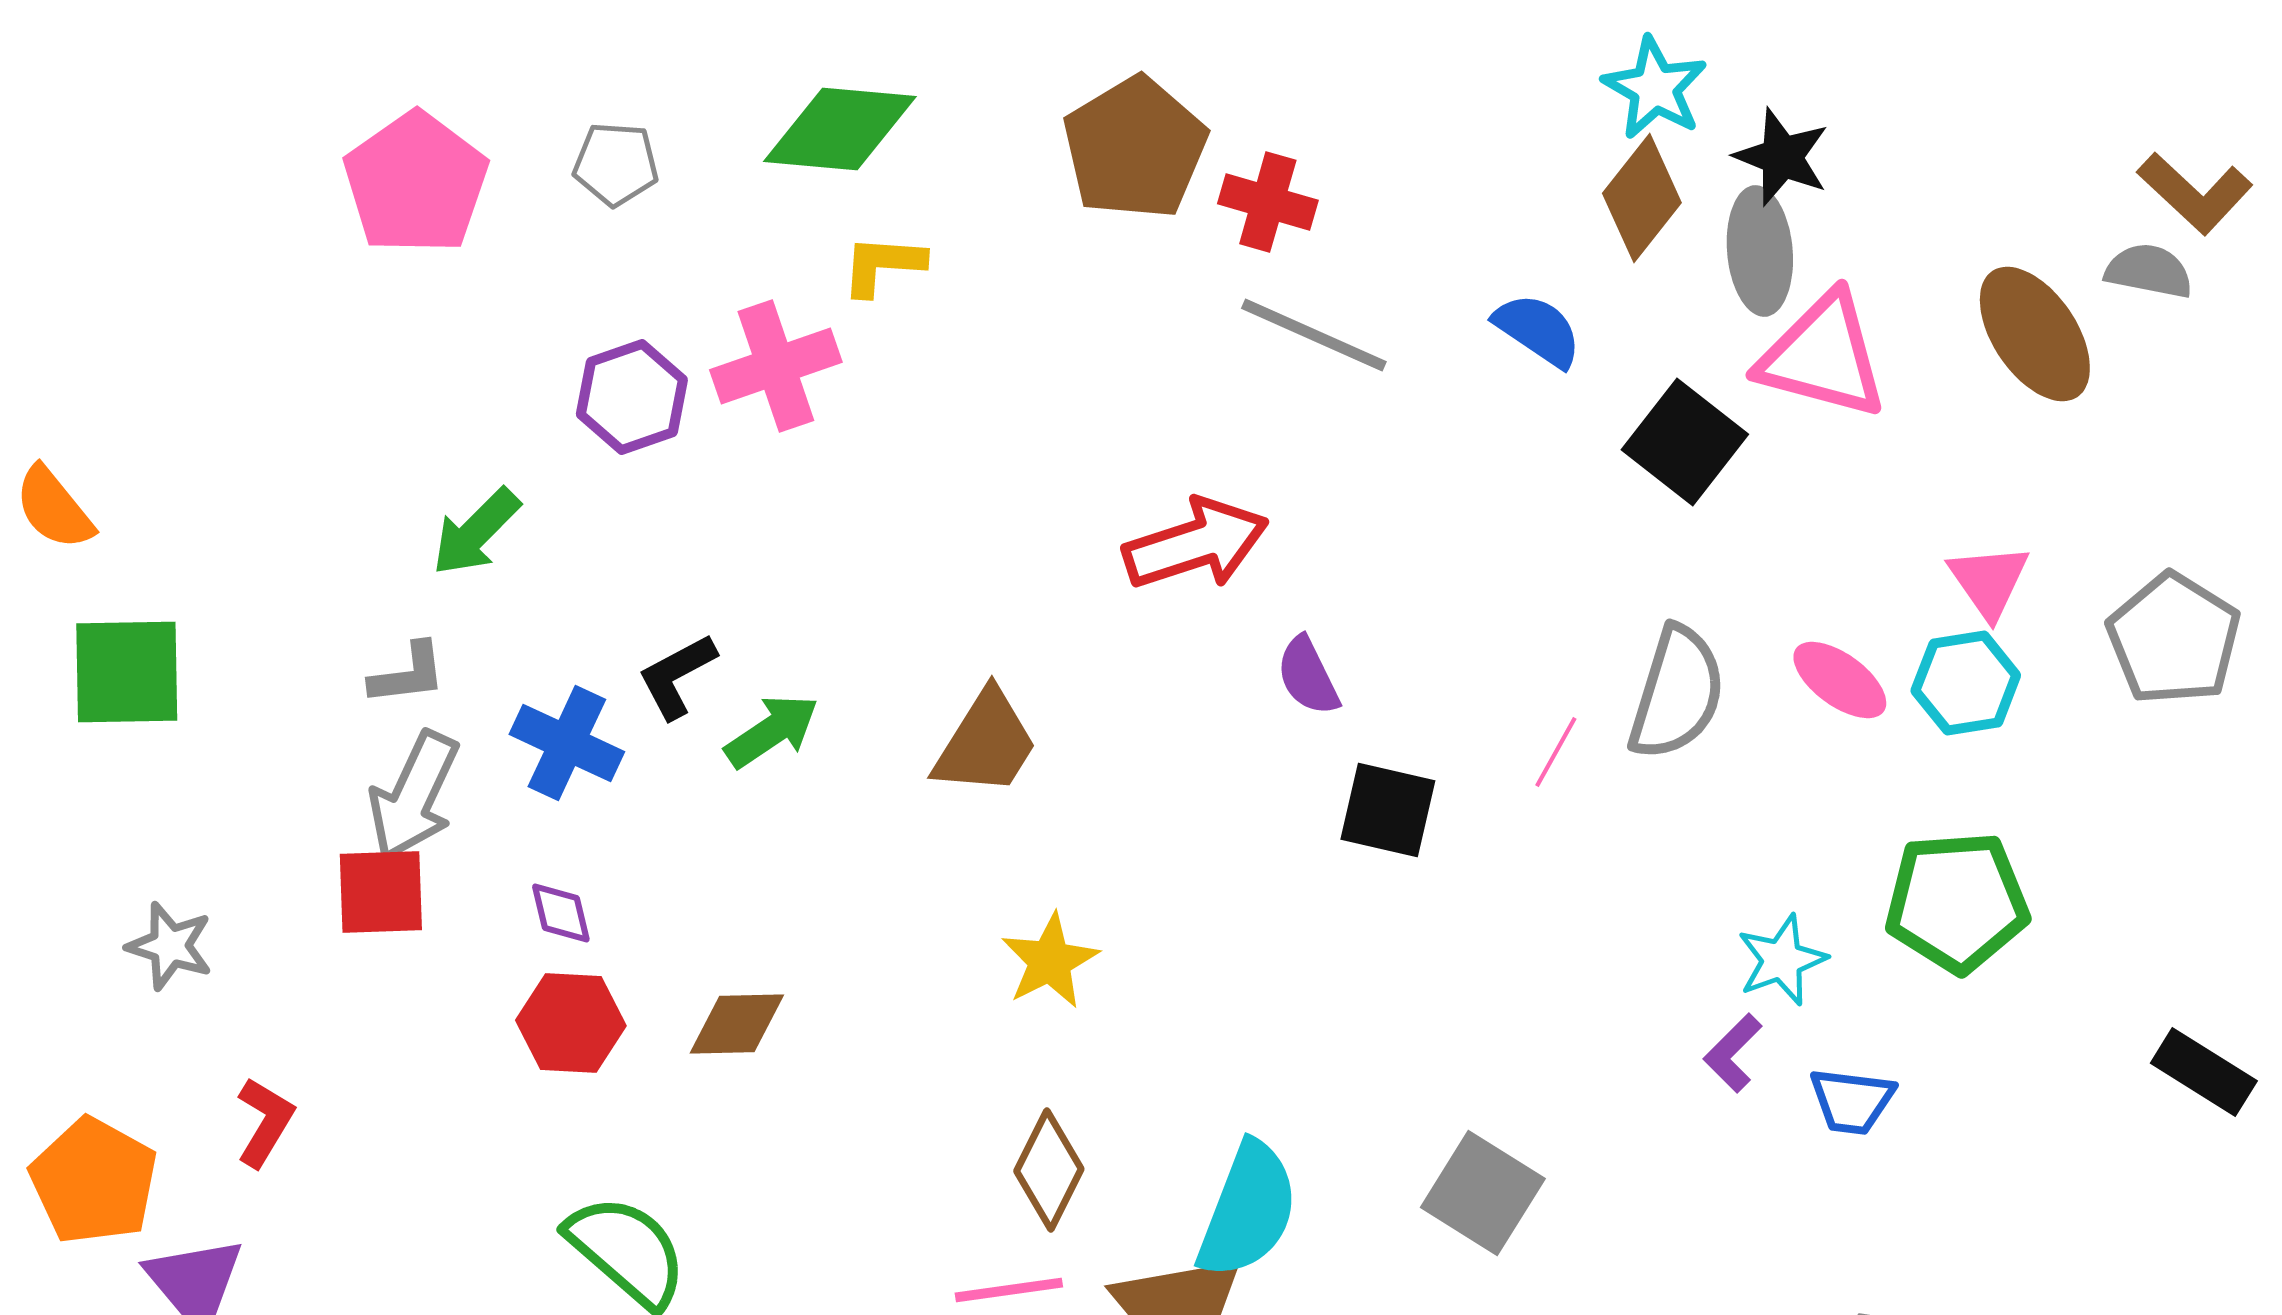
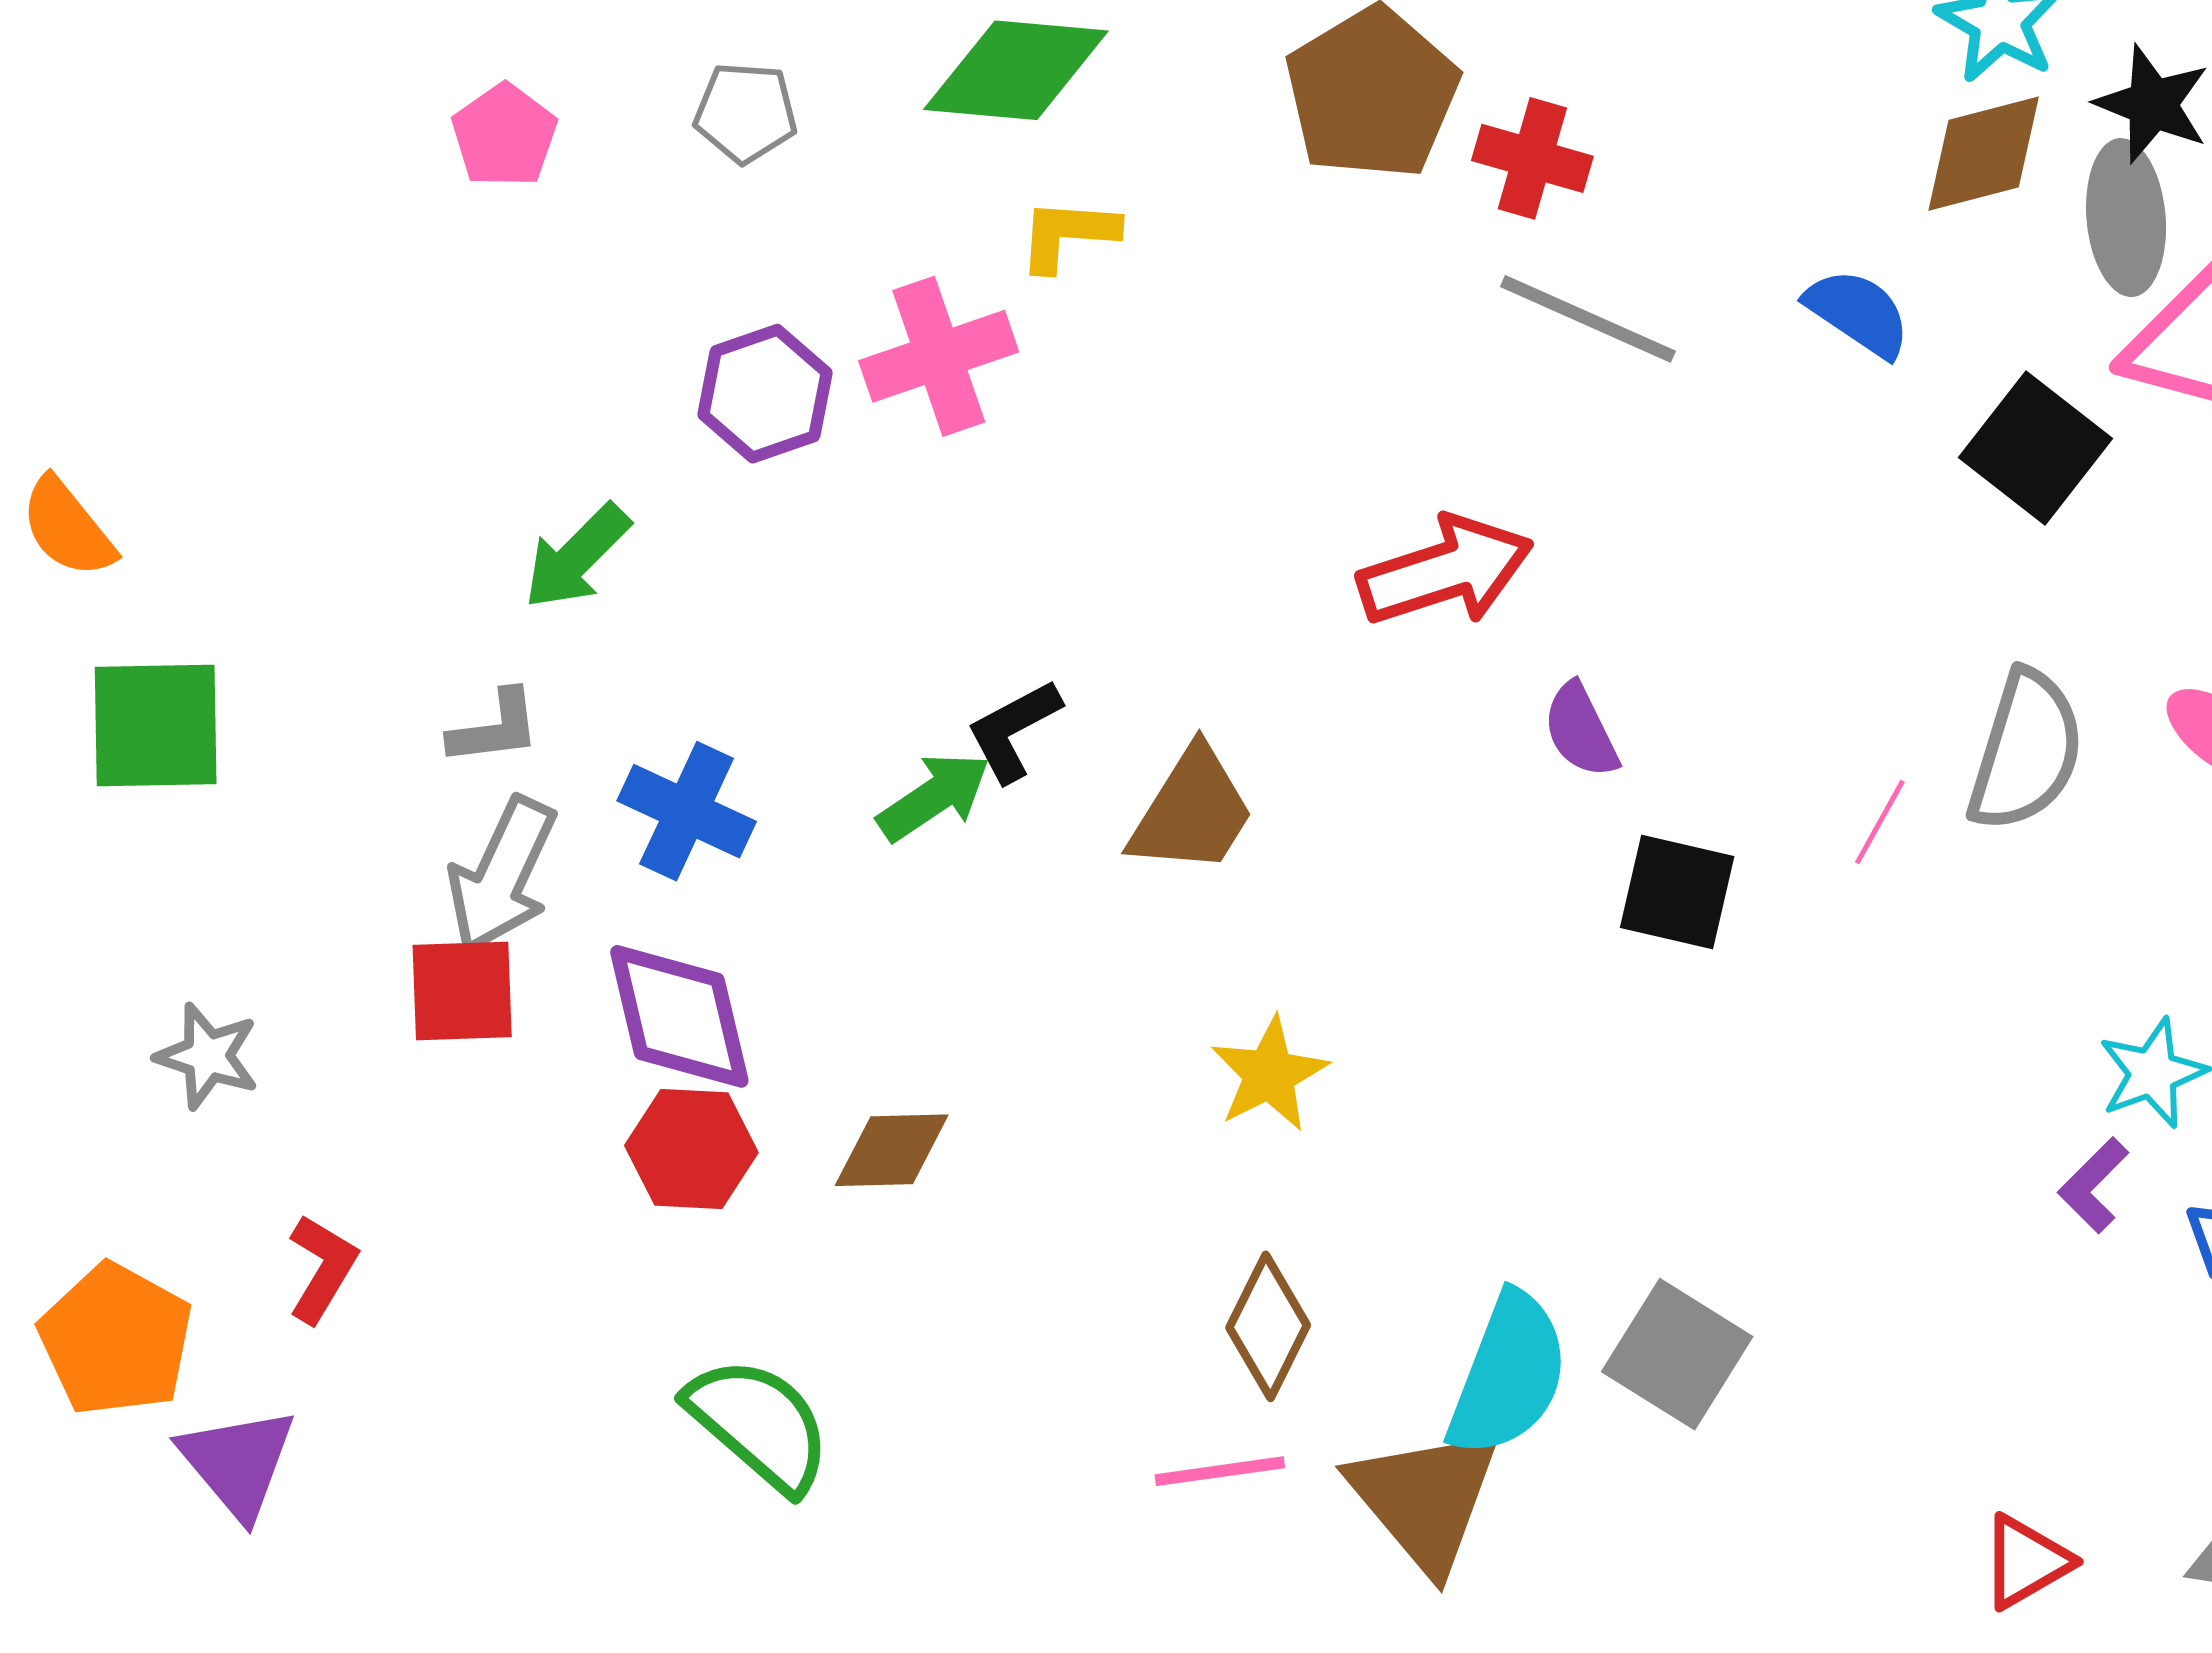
pink pentagon: (416, 183) -> (504, 135), size x0.6
brown diamond: (1642, 198) -> (1984, 154), turned 37
black L-shape: (677, 676) -> (1014, 730), moved
purple diamond: (561, 913) -> (679, 1016), size x2.0
gray square: (1483, 1193) -> (1677, 1354), moved

